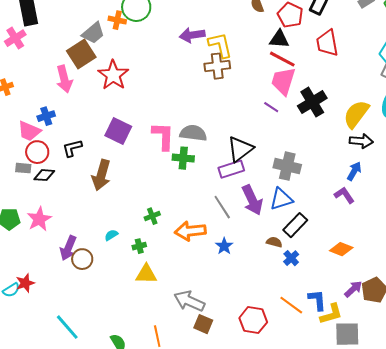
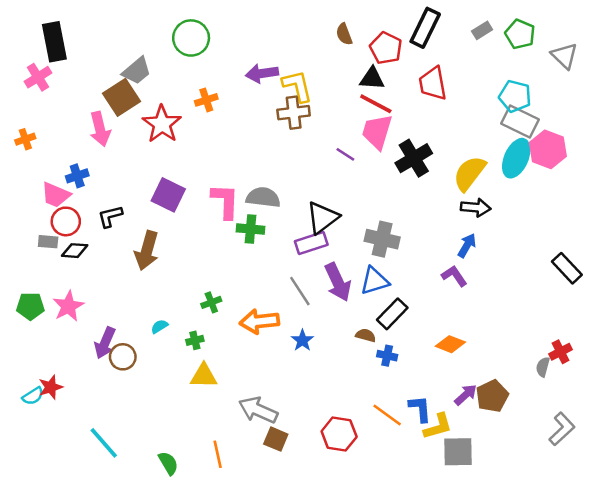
orange cross: (117, 20) -> (206, 100), moved, turned -30
purple line: (271, 107) -> (345, 154), moved
blue cross: (291, 258) -> (387, 356), turned -35

